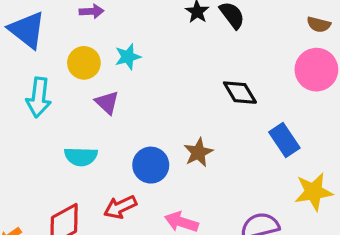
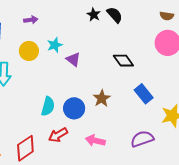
purple triangle: (107, 103) -> (73, 59), moved
blue rectangle: (284, 140) -> (144, 94), moved
cyan semicircle: (81, 157) -> (48, 106), moved, turned -72

